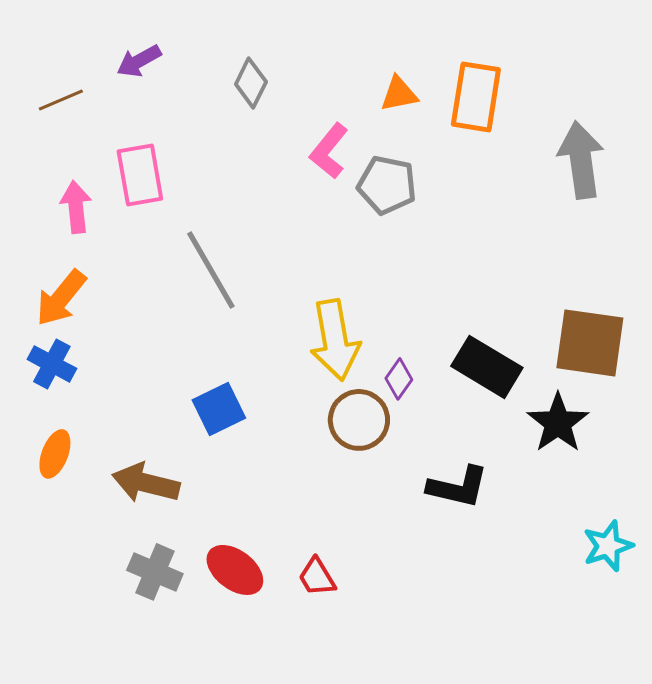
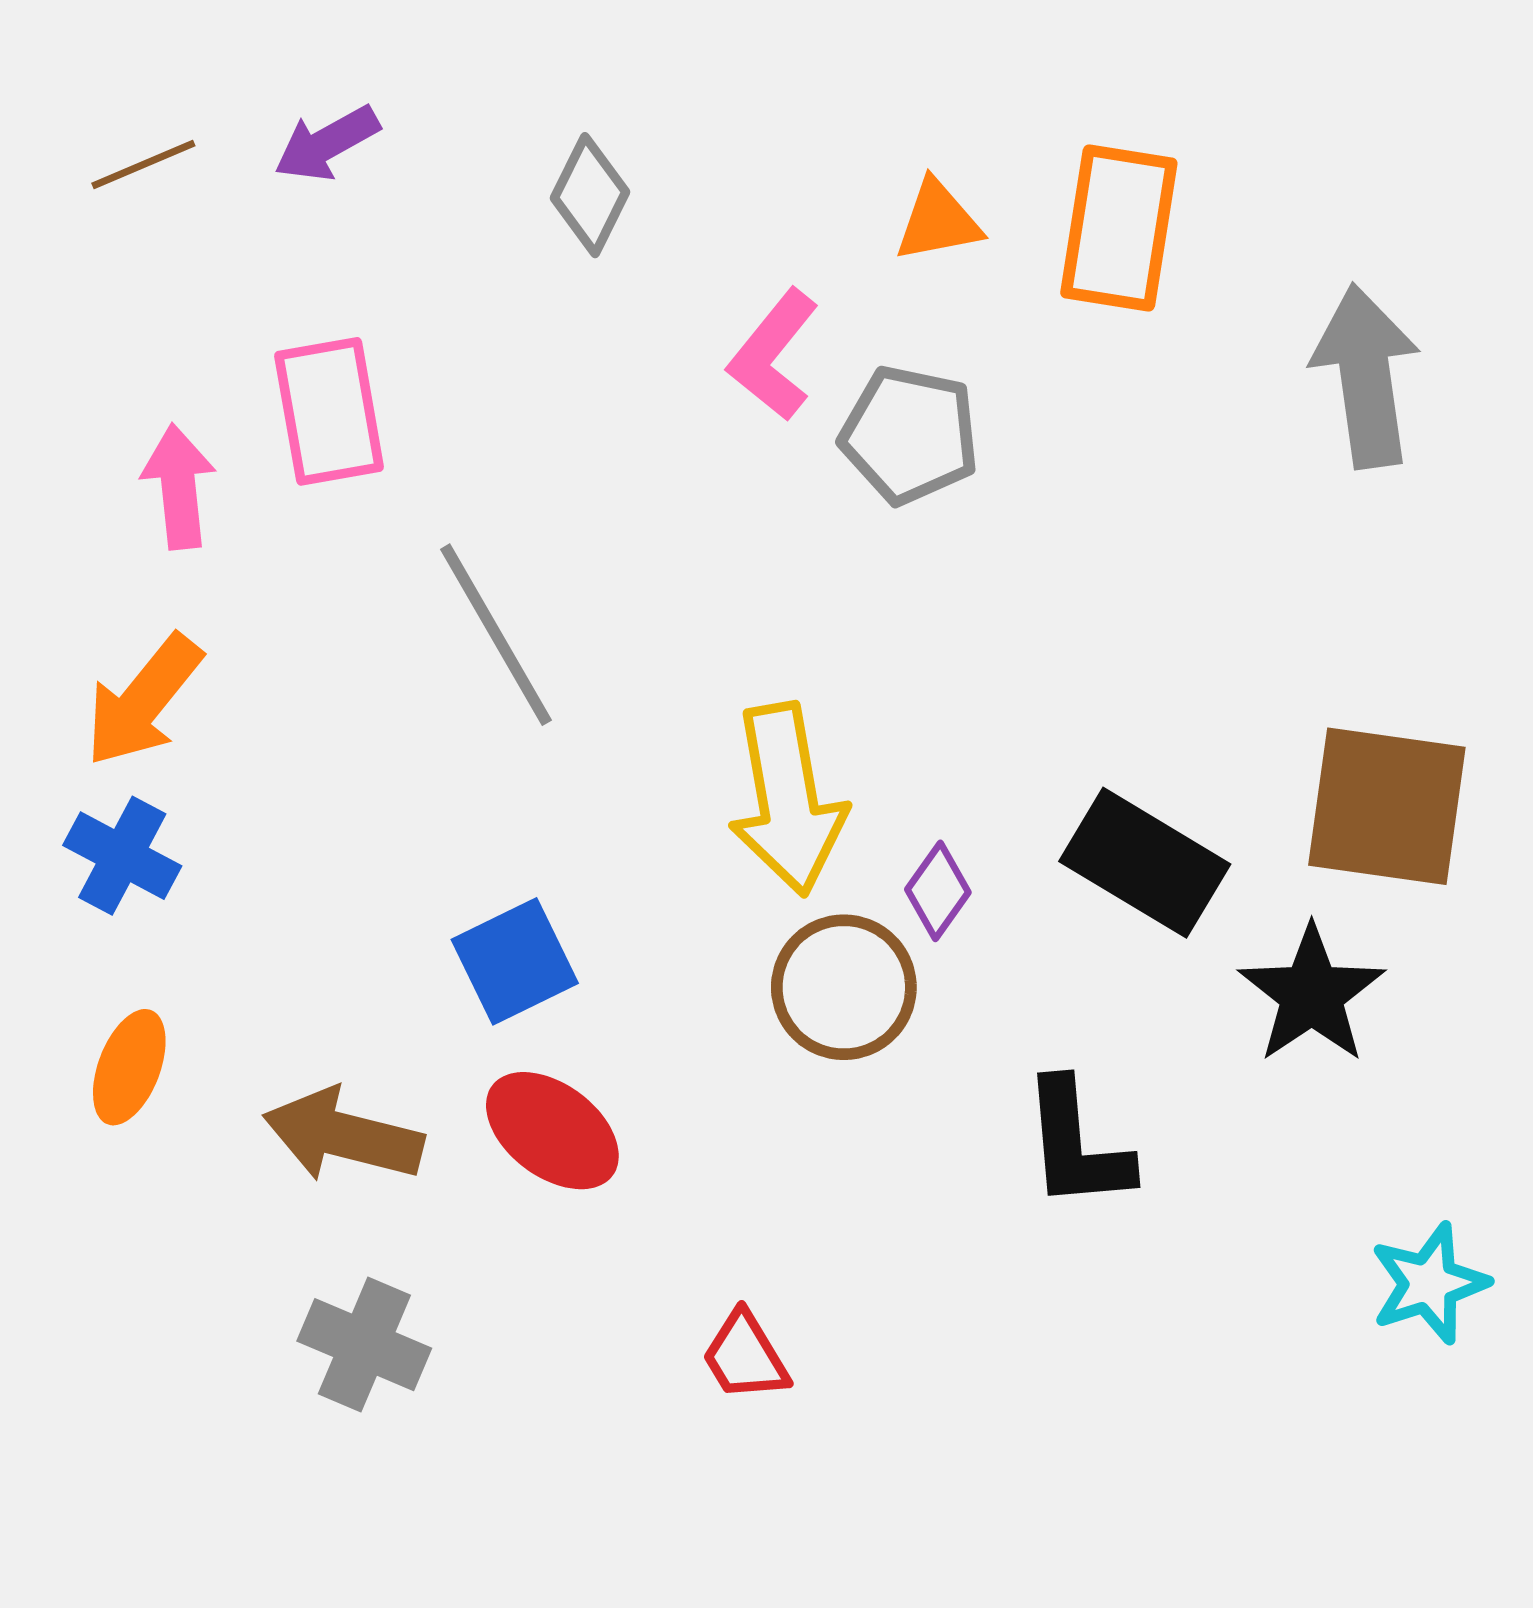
brown line: (61, 100) -> (143, 165), moved
black L-shape: (458, 487) -> (1077, 1145), turned 72
red ellipse: (235, 570) -> (552, 1131), moved

